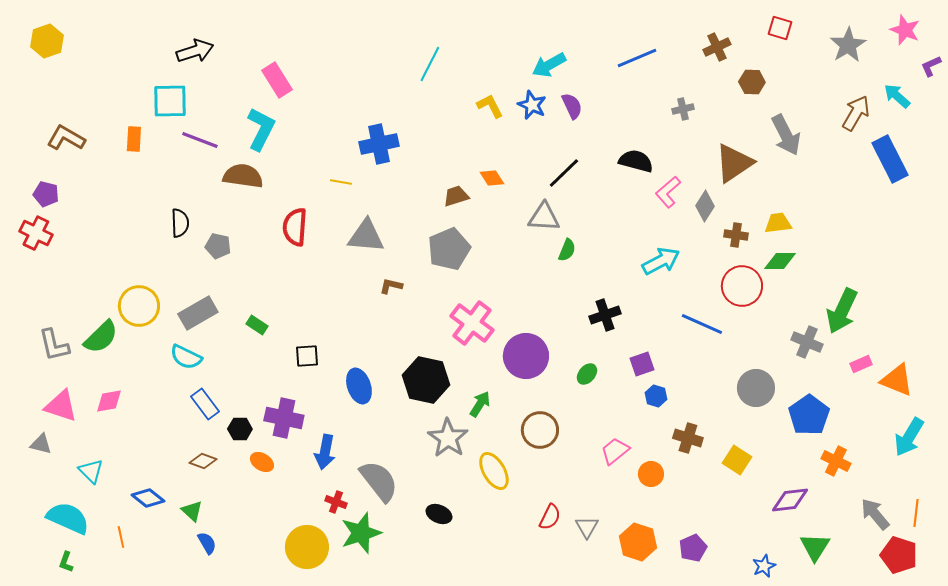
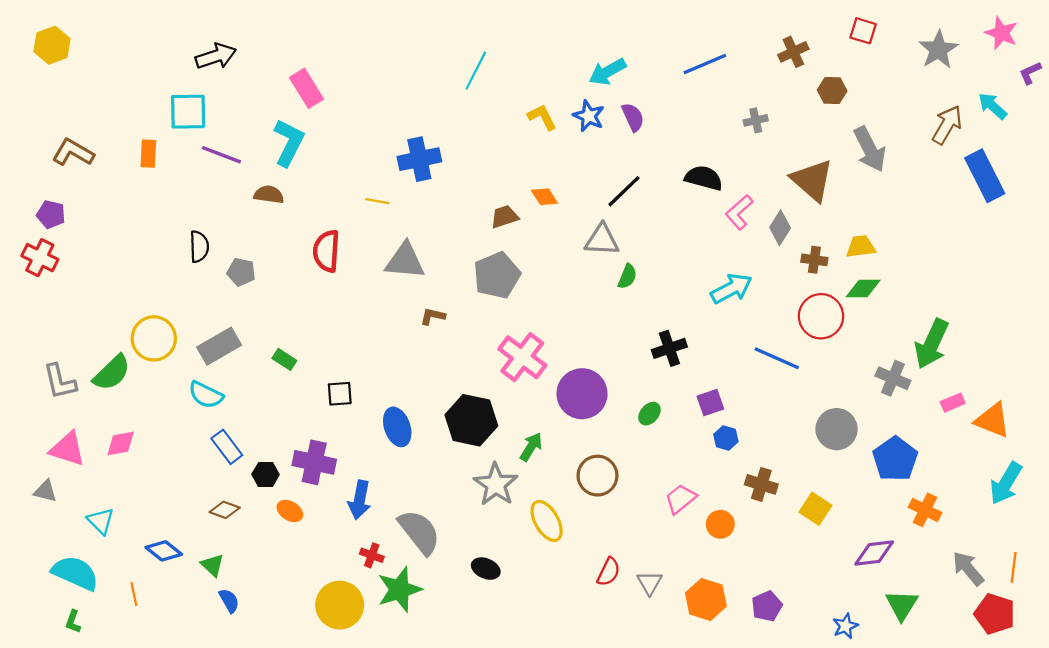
brown triangle: (734, 163) -> (812, 180), turned -45
brown semicircle: (243, 176) -> (269, 195), size x0.7

